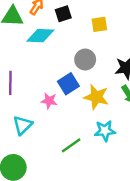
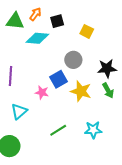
yellow square: (99, 24) -> (87, 31), turned 32
cyan star: (105, 131) -> (93, 130), moved

